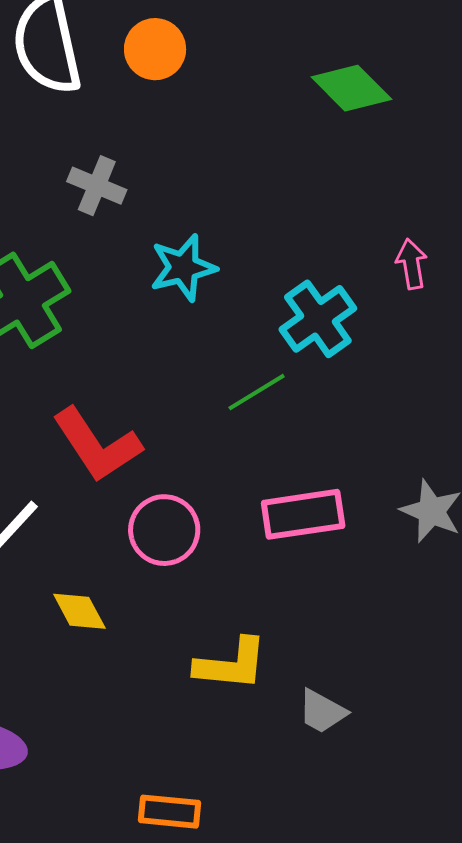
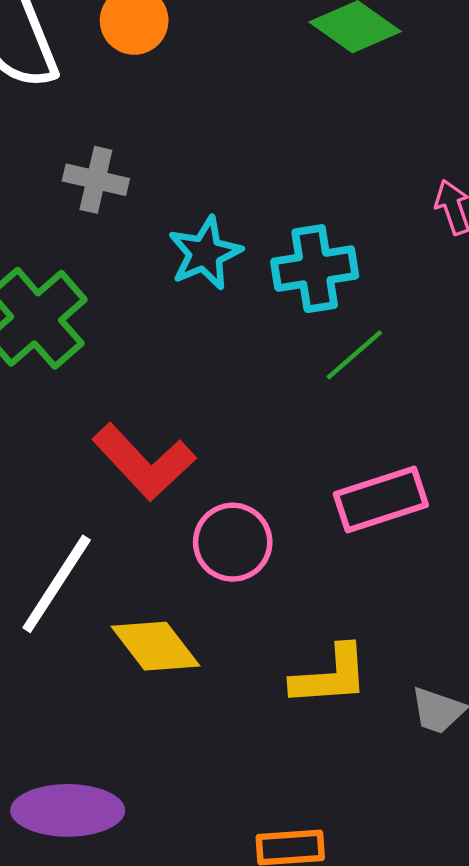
cyan cross: (318, 319) -> (315, 269), moved, turned 36
green line: (257, 392) -> (354, 355), moved
yellow diamond: (79, 611) -> (155, 646), size x1.4

